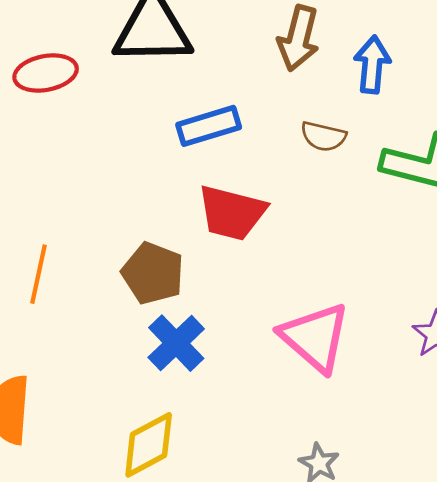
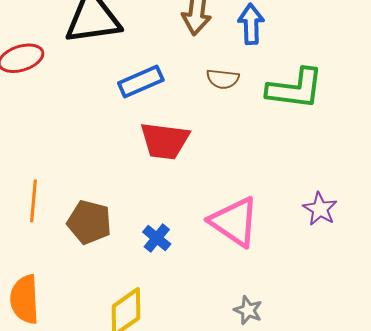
brown pentagon: (153, 273) -> (89, 222), moved
blue cross: (176, 343) -> (157, 238), moved, size x0.7

